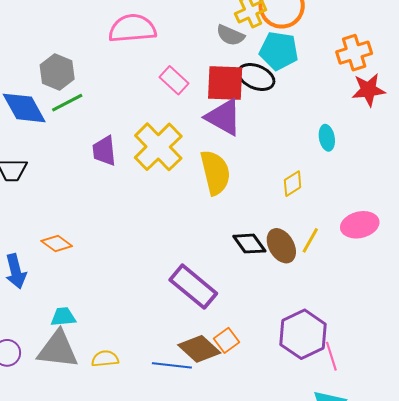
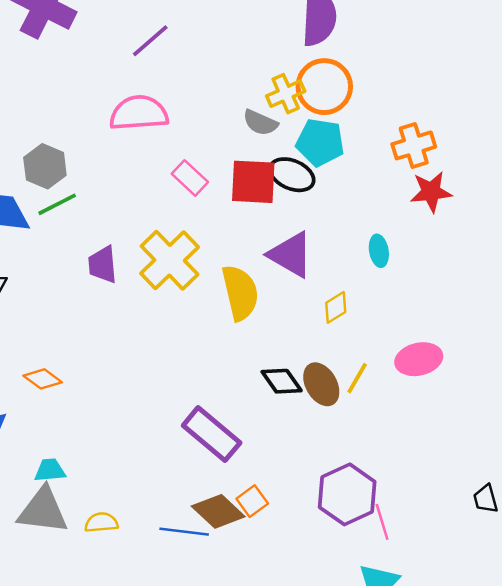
purple triangle: (224, 117) -> (291, 255), moved

